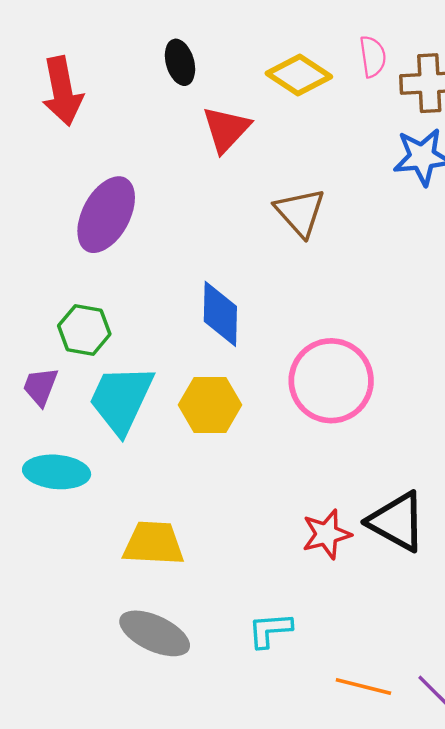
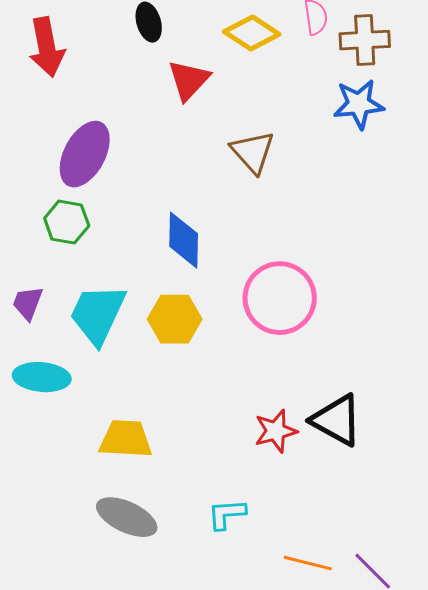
green hexagon: (84, 330) -> (67, 222), moved

